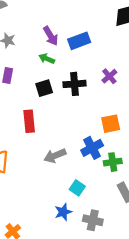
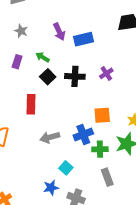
green arrow: (47, 59) -> (43, 57), moved
black square: (44, 88) -> (48, 77), turned -35

